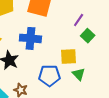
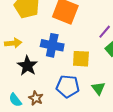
yellow square: (69, 57) -> (81, 59), moved

